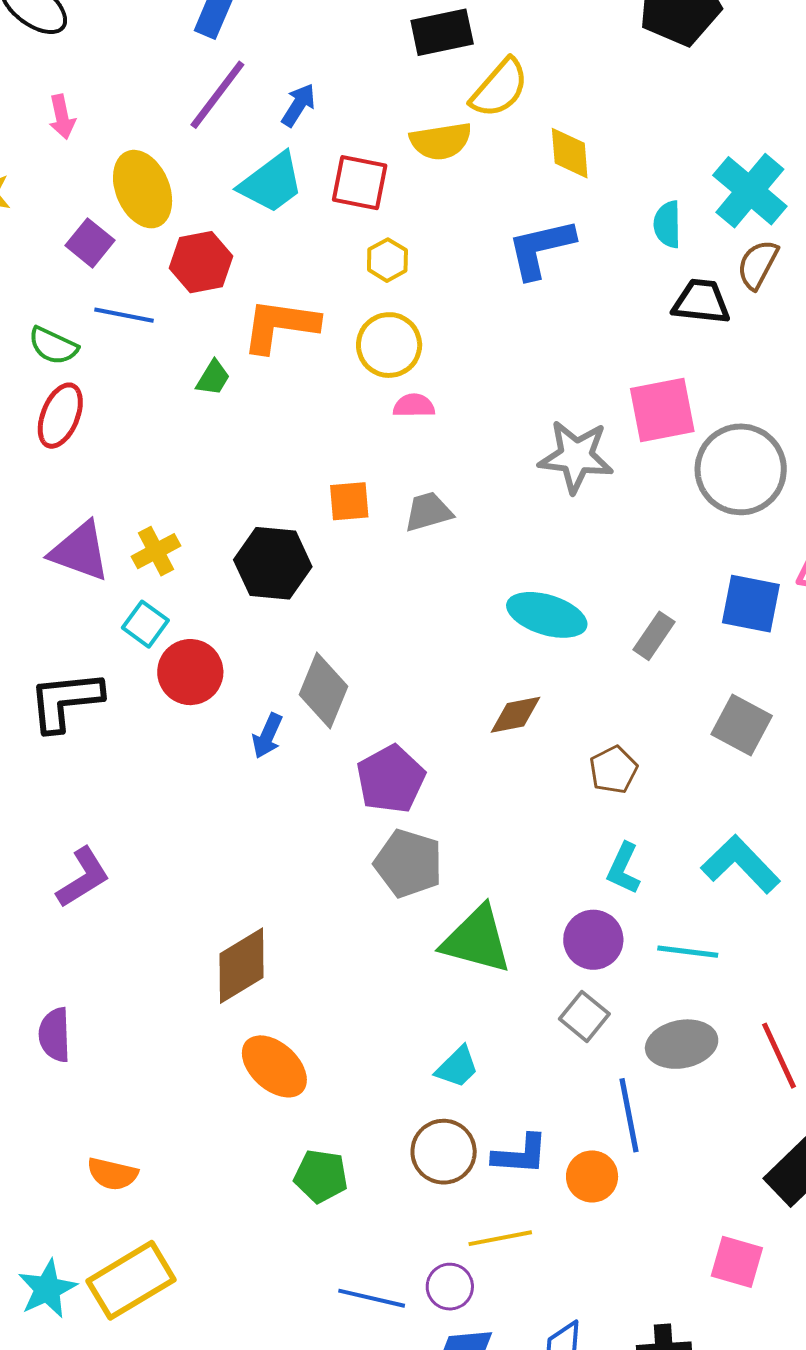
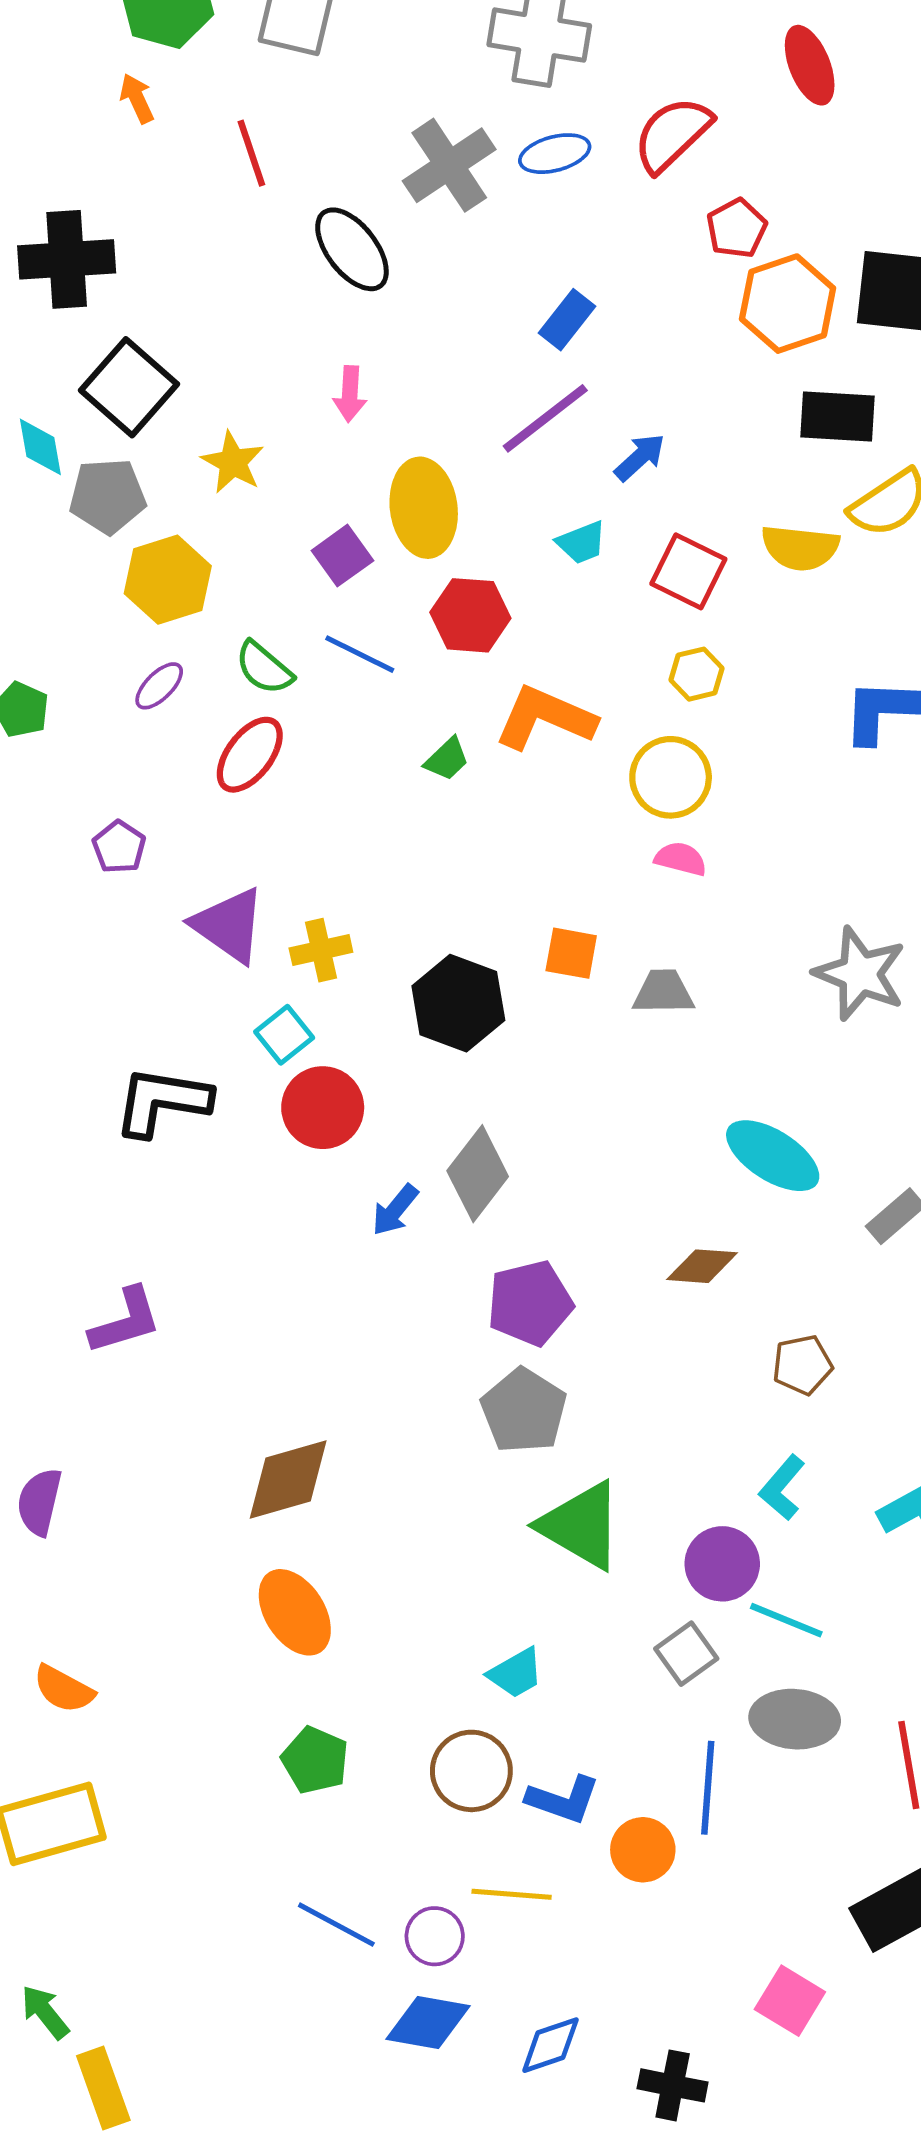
cyan trapezoid: (271, 183) -> (582, 543), size x0.6
cyan line: (688, 952) -> (786, 1620), moved

